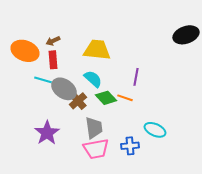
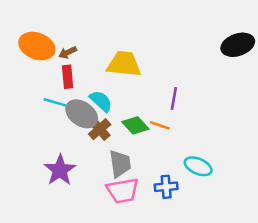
orange ellipse: (25, 51) -> (37, 46), moved
cyan semicircle: (93, 79) -> (101, 101), moved

